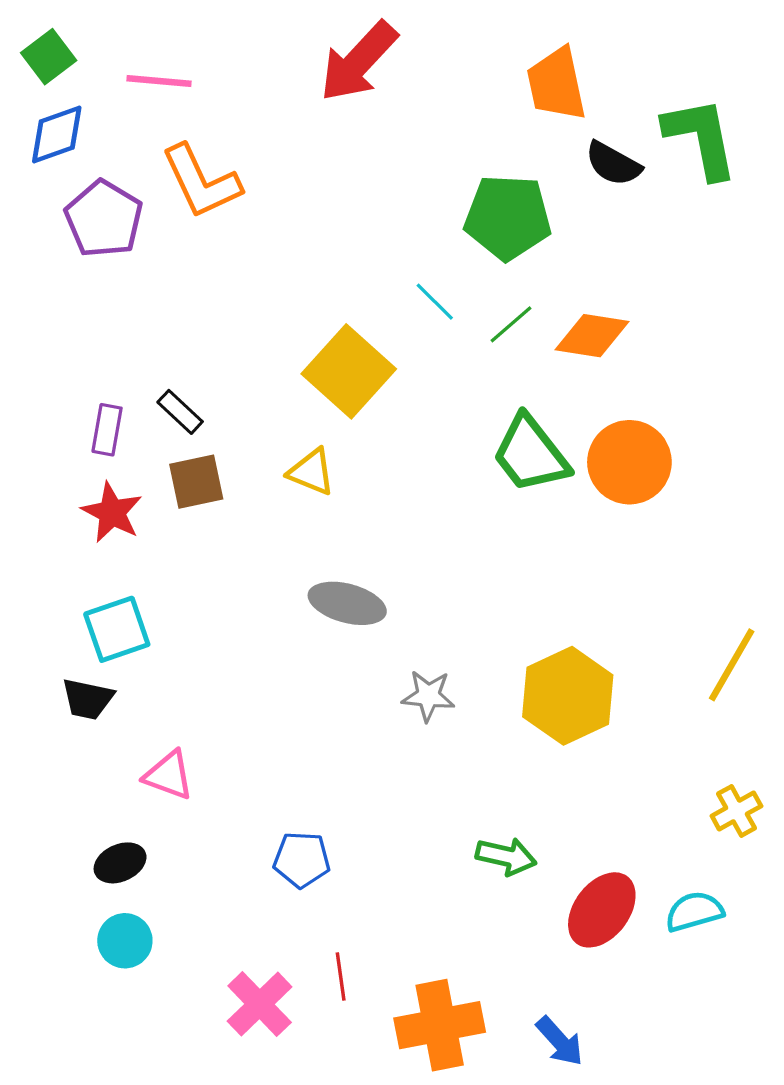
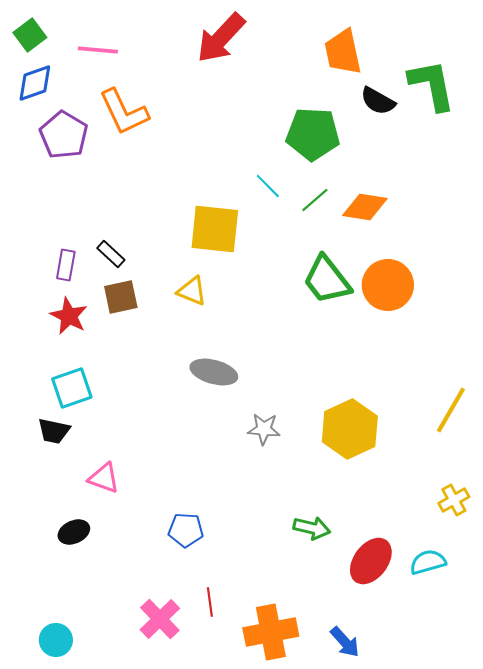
yellow square: (349, 371) -> (215, 229), turned -36
cyan circle: (125, 941) -> (56, 640), moved

